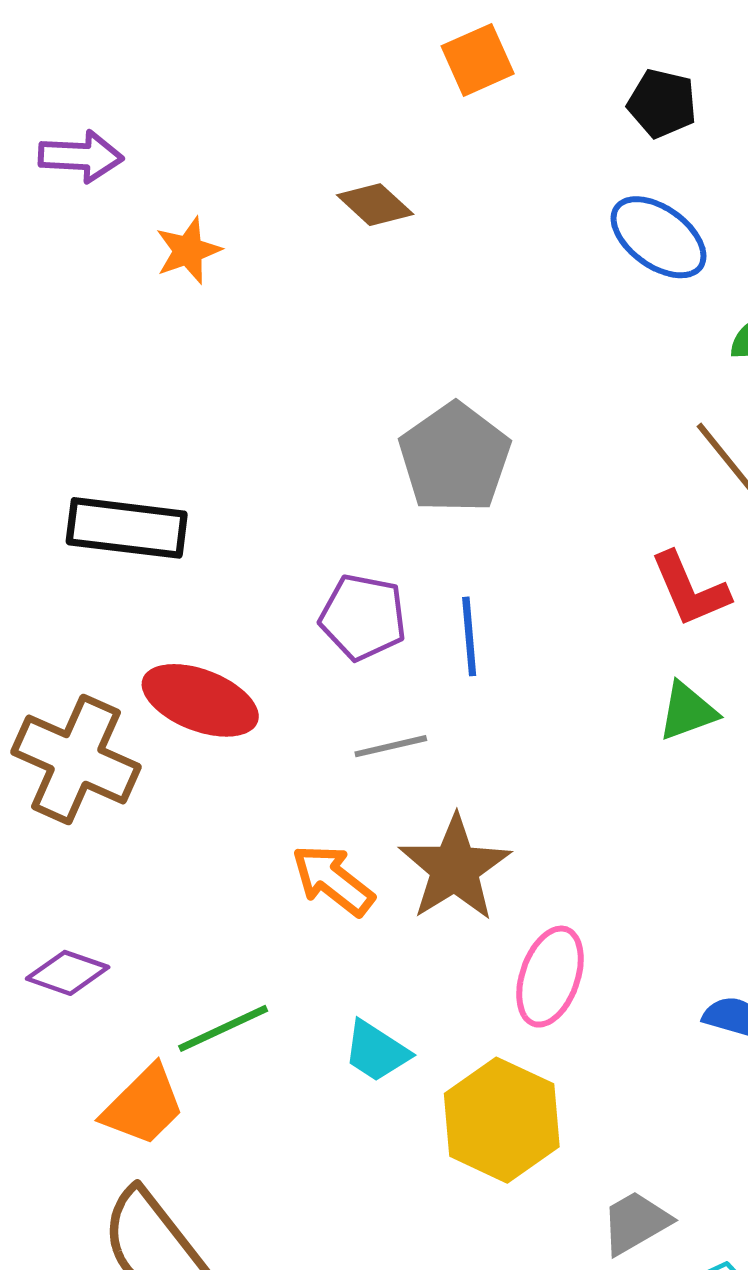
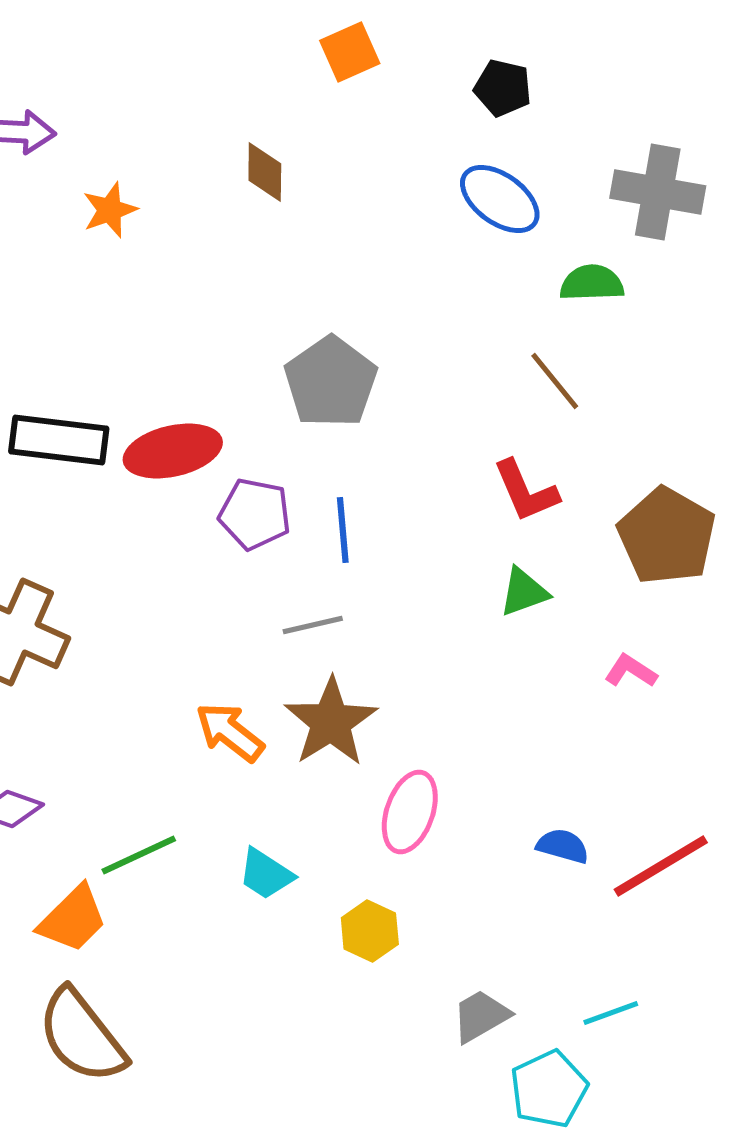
brown diamond: (375, 205) -> (265, 172), turned 48
red ellipse: (200, 700) -> (173, 451), moved, turned -34
gray line: (391, 746) -> (313, 625), moved
yellow hexagon: (502, 1120) -> (370, 931), size x0.6

